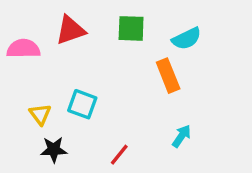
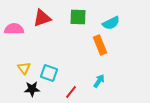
cyan square: (82, 104) -> (49, 73), moved
cyan arrow: (182, 136) -> (99, 81), moved

